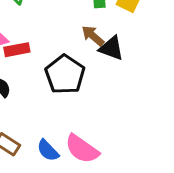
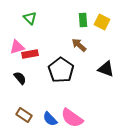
black triangle: (111, 48) -> (106, 69), moved

